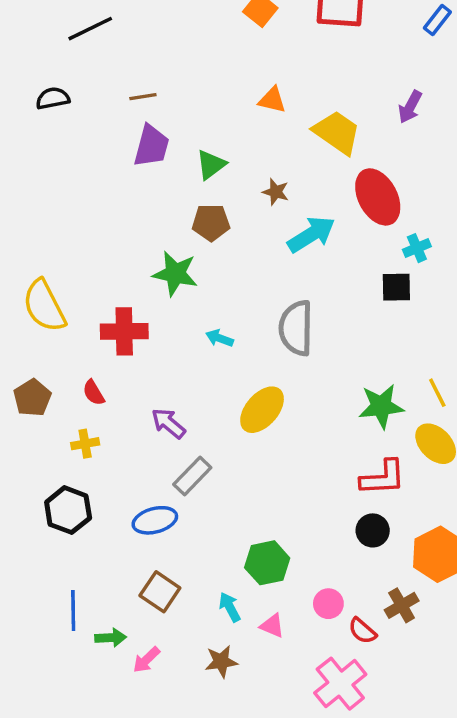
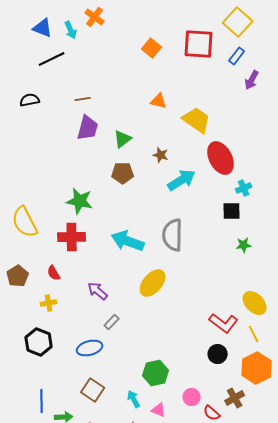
blue rectangle: (437, 20) -> (237, 56), moved
purple arrow: (410, 107) -> (252, 80), moved
green star: (175, 274) -> (80, 201), moved
cyan arrow: (219, 338) -> (128, 241), size x2.0
yellow line: (437, 393) -> (254, 334), moved
green star: (381, 406) -> (244, 245), moved, size x0.6
gray rectangle: (192, 476) -> (112, 322), size x0.7
red L-shape: (383, 478) -> (224, 323), turned 40

